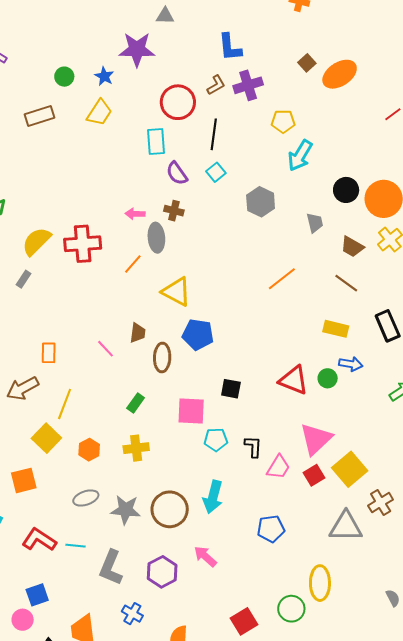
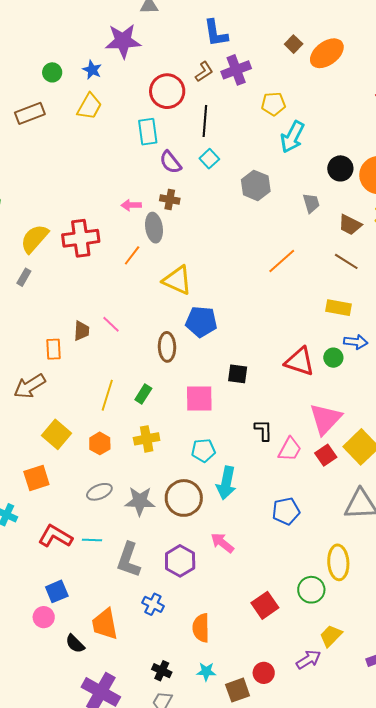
brown trapezoid: (138, 333) -> (82, 331), moved
pink line: (106, 349) -> (111, 324), moved
yellow line: (65, 404) -> (107, 395), moved
cyan pentagon: (216, 440) -> (203, 450), moved

